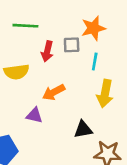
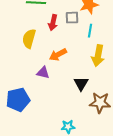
yellow semicircle: (16, 72) -> (29, 39), turned 114
black triangle: (83, 129) -> (81, 84), turned -49

